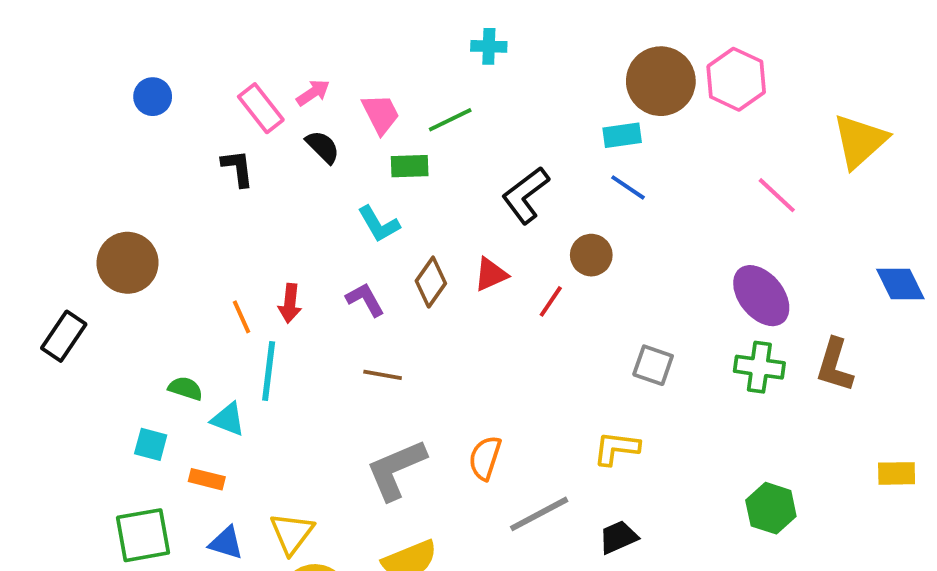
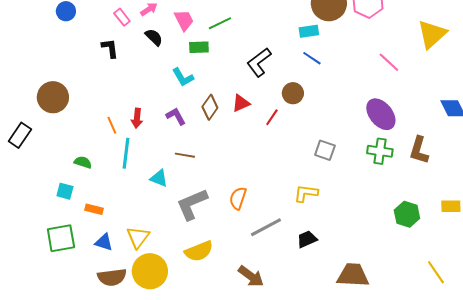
pink rectangle: (261, 108) -> (122, 17), size x0.7
cyan triangle: (228, 419) -> (159, 178), moved
green hexagon: (771, 508) -> (407, 214), moved

